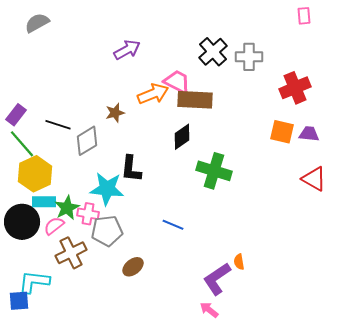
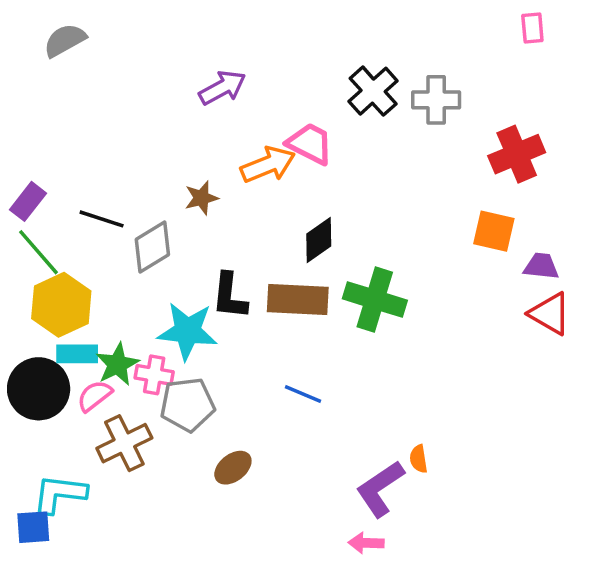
brown rectangle: (195, 100) -> (298, 300), moved
purple trapezoid: (309, 134) -> (541, 266), moved
pink arrow: (209, 310) -> (366, 543), turned -36

